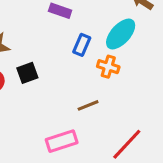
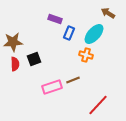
blue rectangle: (82, 45) -> (69, 33), moved
pink rectangle: (62, 141) -> (52, 87), moved

